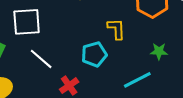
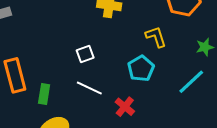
white square: (27, 22) -> (85, 54), moved, size x0.6

